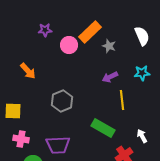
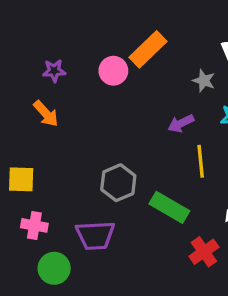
purple star: (45, 30) -> (54, 71), moved
gray star: (109, 46) -> (204, 81), moved
gray hexagon: (62, 101) -> (118, 183), moved

